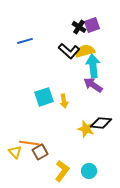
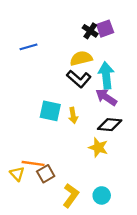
black L-shape: (69, 51) -> (79, 79), moved
yellow semicircle: (85, 51) -> (81, 58), moved
cyan square: (44, 97) -> (50, 111), turned 30
black diamond: (101, 123) -> (110, 125), moved

